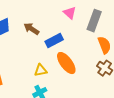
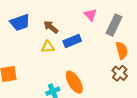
orange ellipse: (66, 63) -> (74, 82), moved
yellow triangle: (41, 70) -> (48, 47), moved

